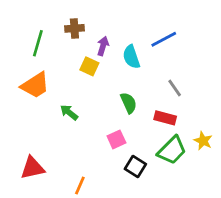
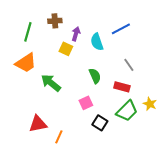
green arrow: (69, 112) -> (51, 83), size x1.5
red triangle: (32, 168) -> (38, 124), moved

